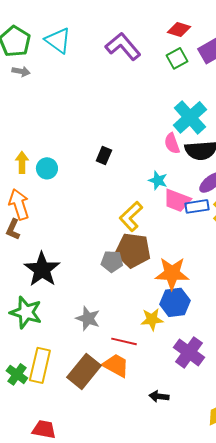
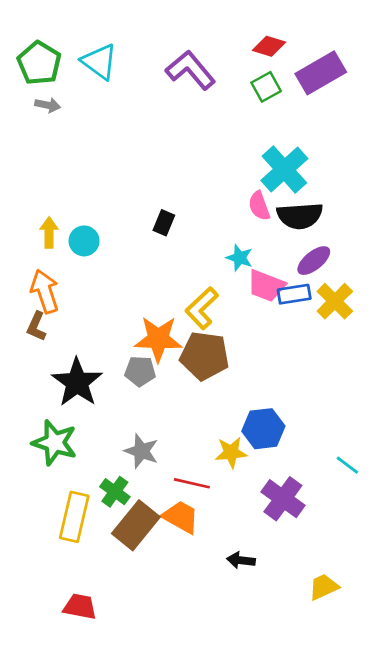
gray pentagon: (112, 261) -> (140, 371), moved
orange star: (172, 273) -> (158, 339), moved
green cross: (17, 374) -> (115, 492), moved

